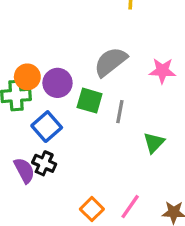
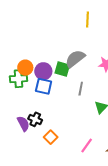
green square: (90, 101) -> (62, 69), moved
blue square: (47, 127) -> (44, 86), moved, turned -36
orange square: (92, 209) -> (51, 137), moved

